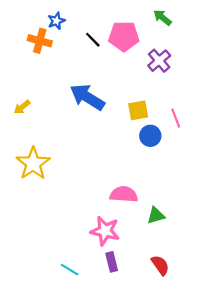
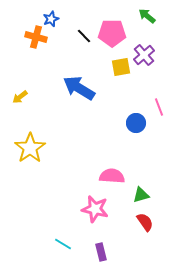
yellow square: (138, 110) -> (121, 67), moved
purple rectangle: (112, 262) -> (101, 252), moved
red semicircle: (160, 265) -> (145, 222), moved

